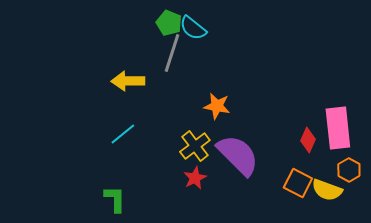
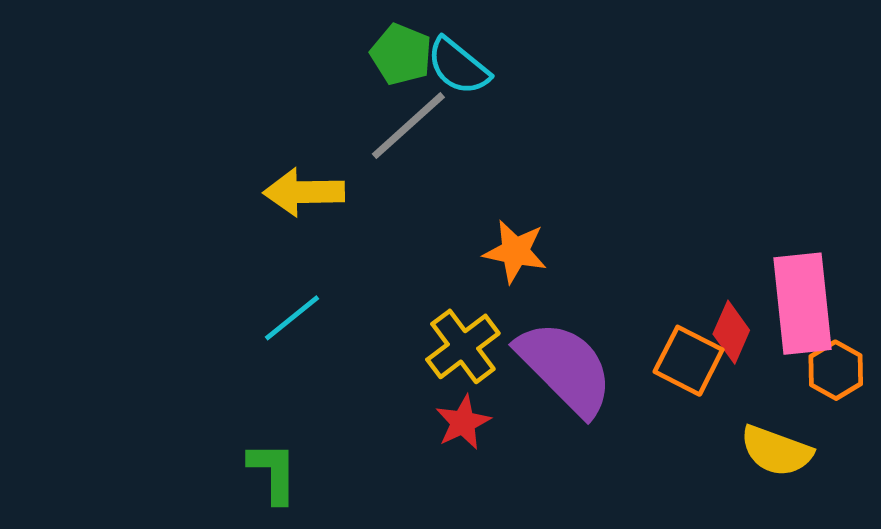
gray line: (172, 53) -> (408, 126), turned 30
orange hexagon: (349, 170) -> (836, 370), moved
orange square: (298, 183) -> (689, 361), moved

